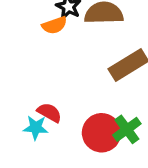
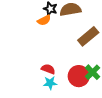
cyan star: (36, 128) -> (50, 83), moved

